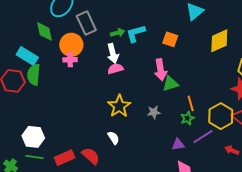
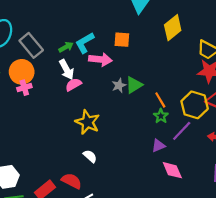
pink arrow: (161, 70) -> (100, 59), moved, turned -60
gray star: (154, 112) -> (119, 85), moved

